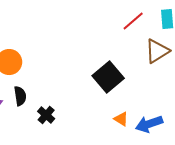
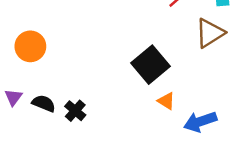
black semicircle: (20, 96) -> (44, 103), moved, turned -60
orange triangle: (121, 119) -> (166, 101), moved

